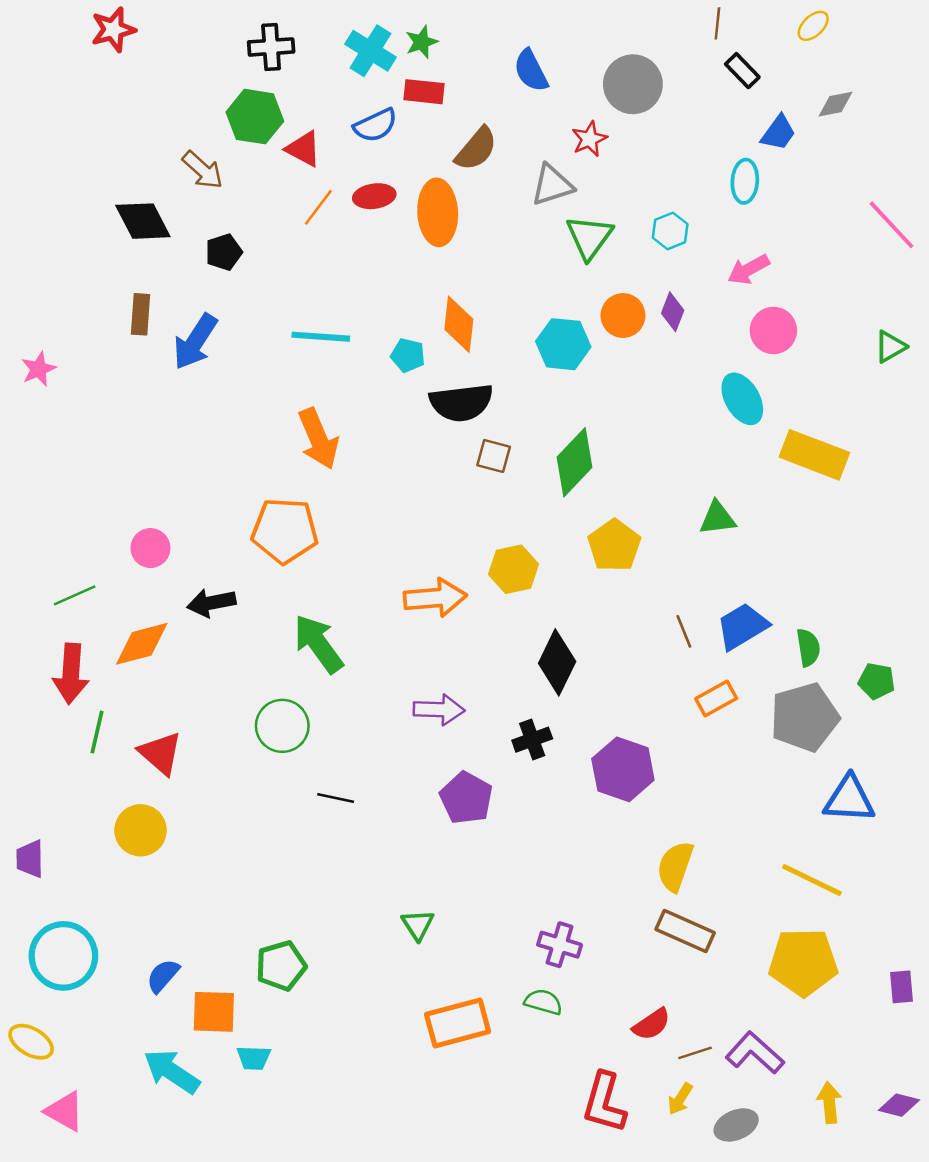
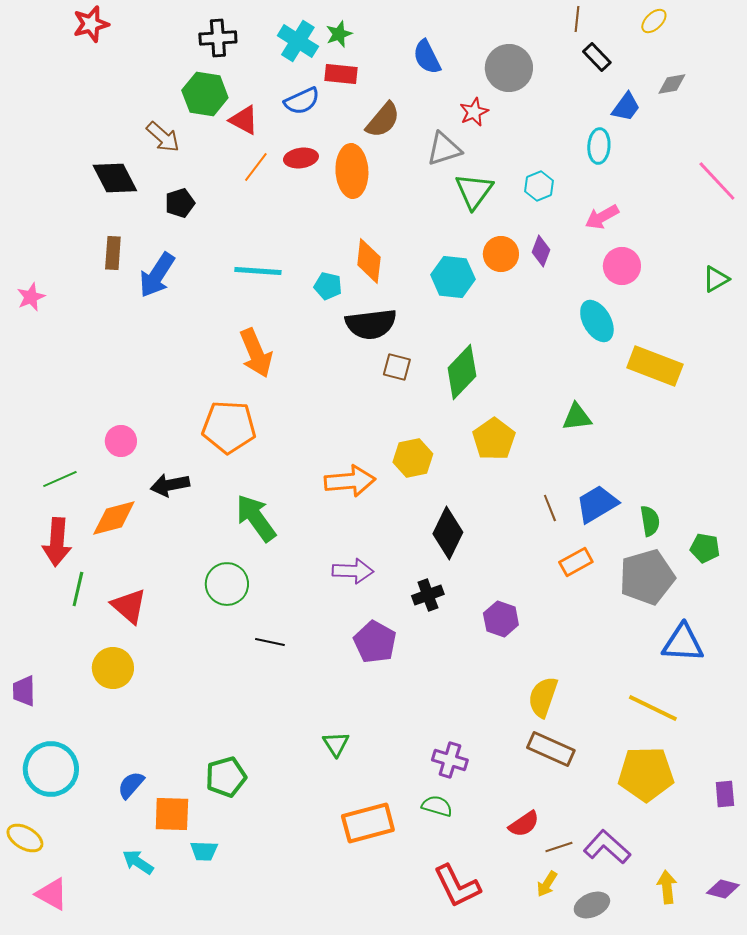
purple hexagon: (623, 769) -> (501, 619), size x0.7
cyan arrow: (172, 1072) -> (138, 862), size x0.7
red L-shape: (604, 1103) -> (457, 886), moved, turned -42

